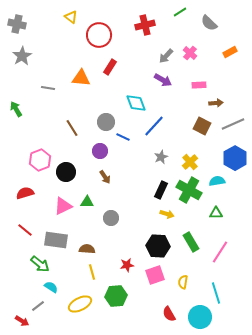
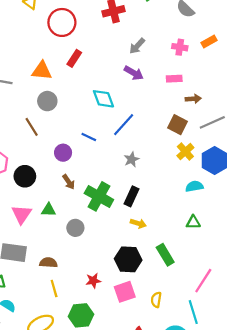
pink cross: (190, 53) -> (180, 47), moved, turned -32
gray circle: (106, 122) -> (47, 101), moved
yellow cross: (190, 162) -> (185, 152), moved
green cross: (189, 190) -> (99, 196), moved
pink triangle: (63, 206) -> (22, 214), turned -30
pink line: (220, 252) -> (203, 281), moved

